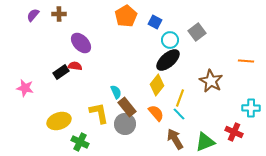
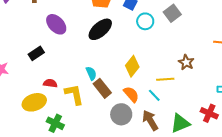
black ellipse: (168, 60) -> (100, 29), moved
red semicircle: (75, 66) -> (50, 83), moved
brown star: (211, 81) -> (186, 62), size x0.7
yellow line: (180, 98) -> (165, 79), moved, turned 66
gray circle: (125, 124) -> (121, 114), moved

